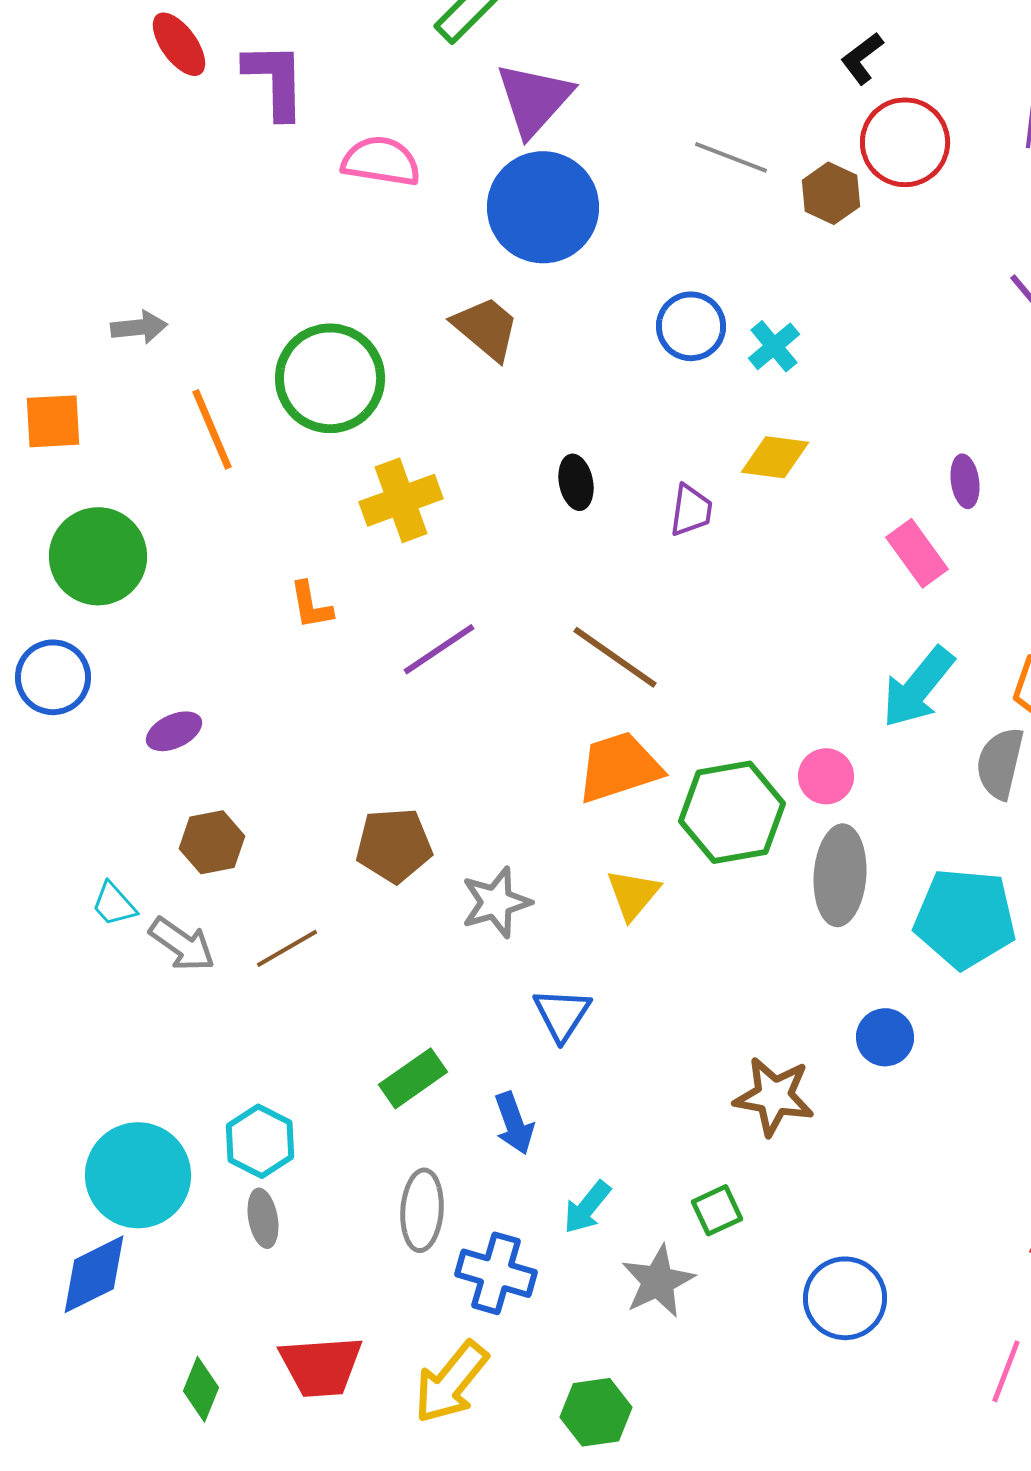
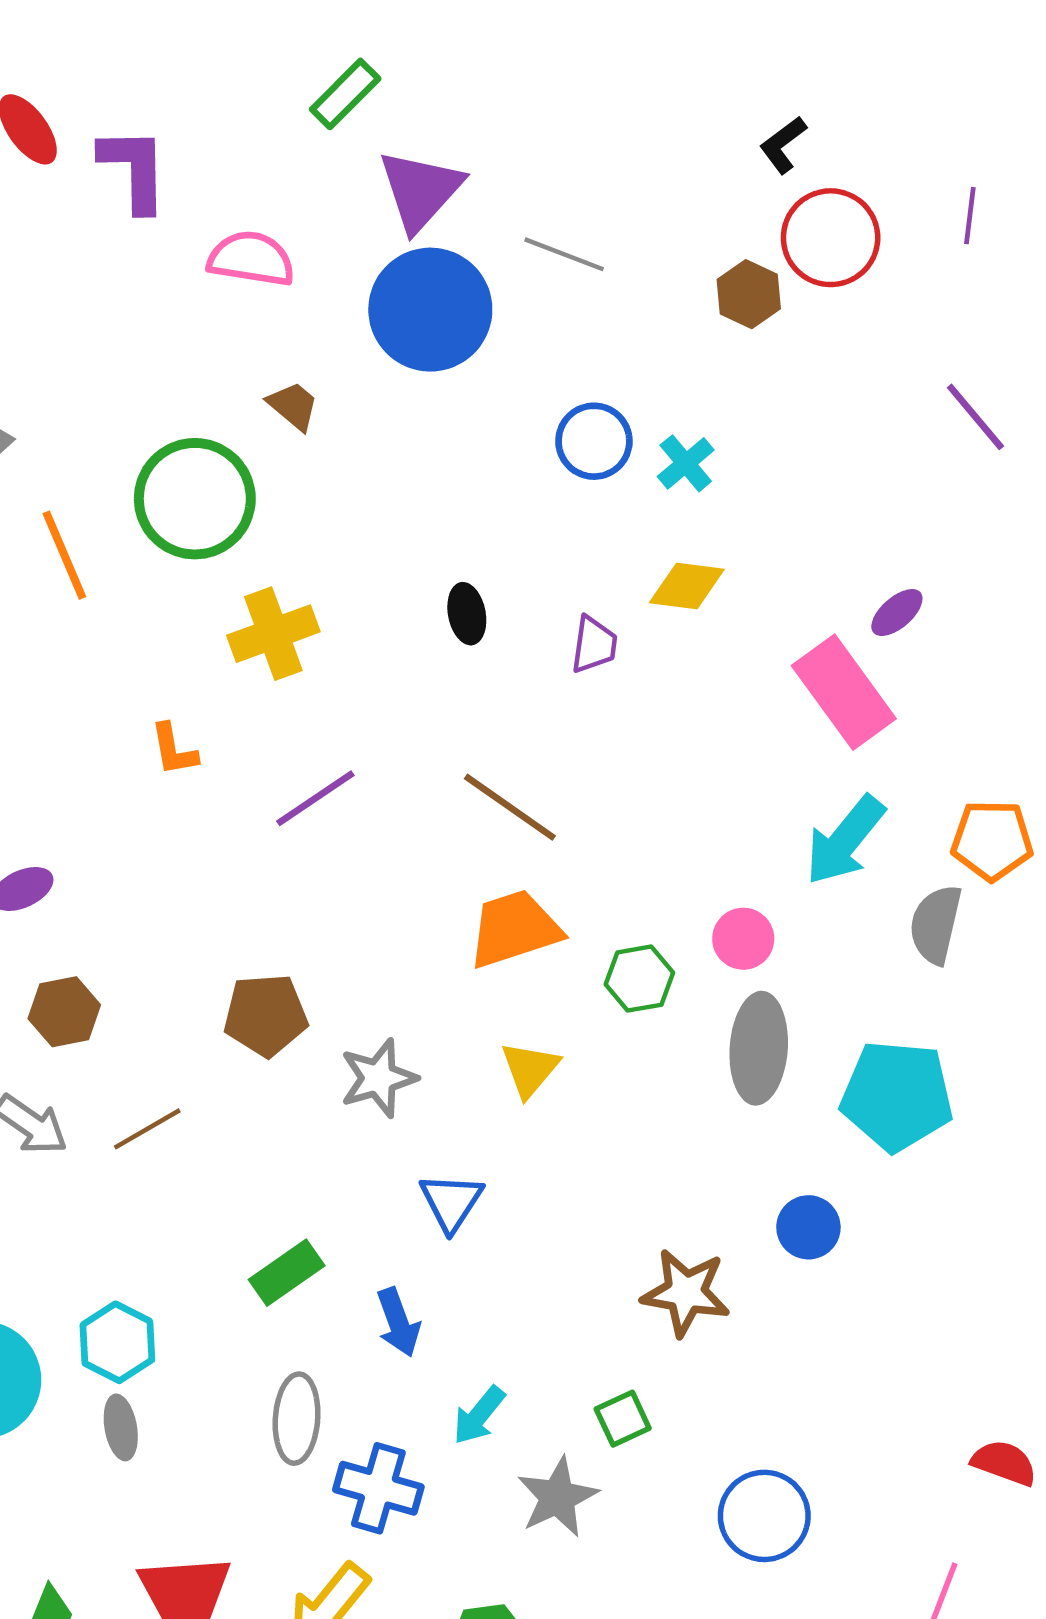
gray line: (731, 157) -> (564, 254), moved
brown trapezoid: (486, 328) -> (293, 406), moved, size x0.7
purple ellipse: (965, 481) -> (897, 613), turned 57
pink rectangle: (917, 553) -> (844, 692), size x1.5
green hexagon: (732, 812) -> (639, 979), size x0.6

